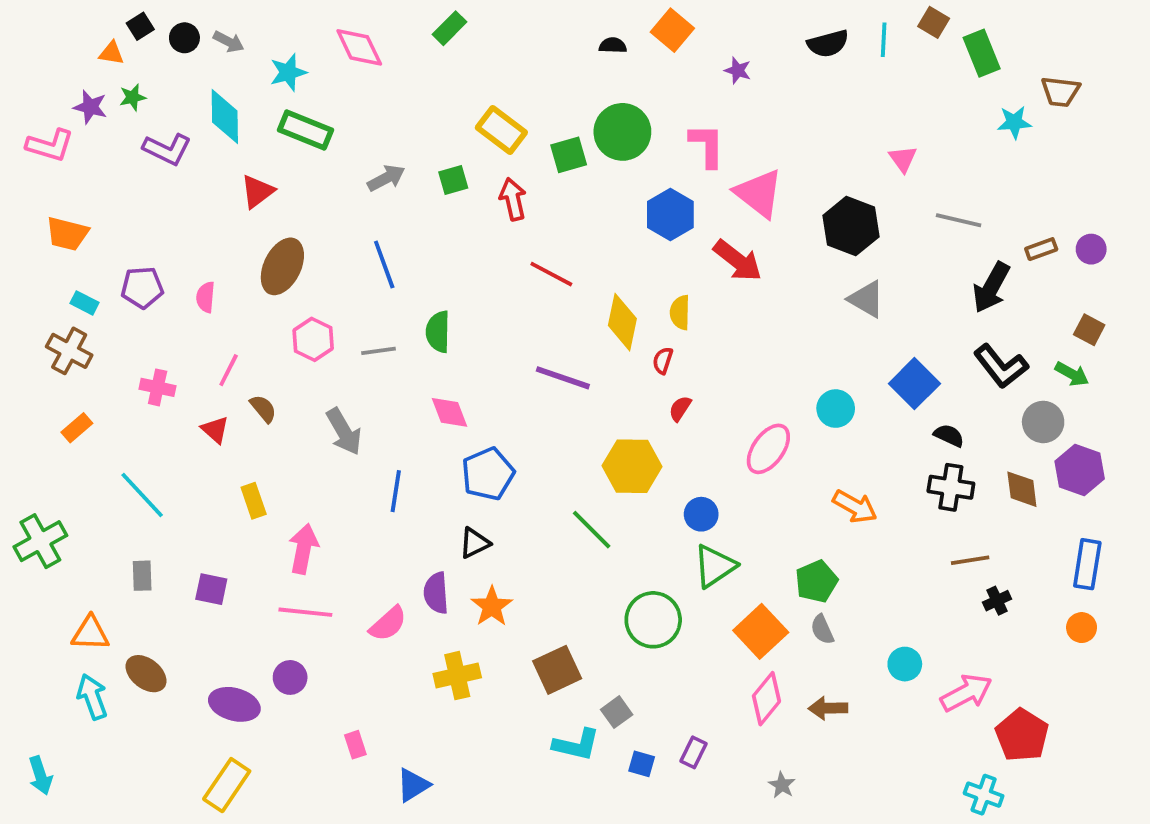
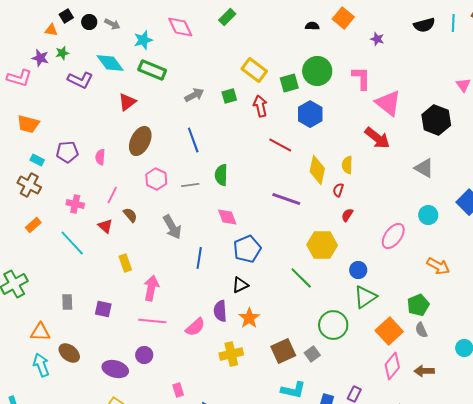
cyan diamond: (225, 117) -> (110, 63), turned -36
blue hexagon: (670, 215) -> (310, 114), moved
gray triangle: (866, 299) -> (424, 168), moved
cyan line: (142, 495) -> (72, 243), moved
gray square: (617, 712) -> (312, 354), moved

